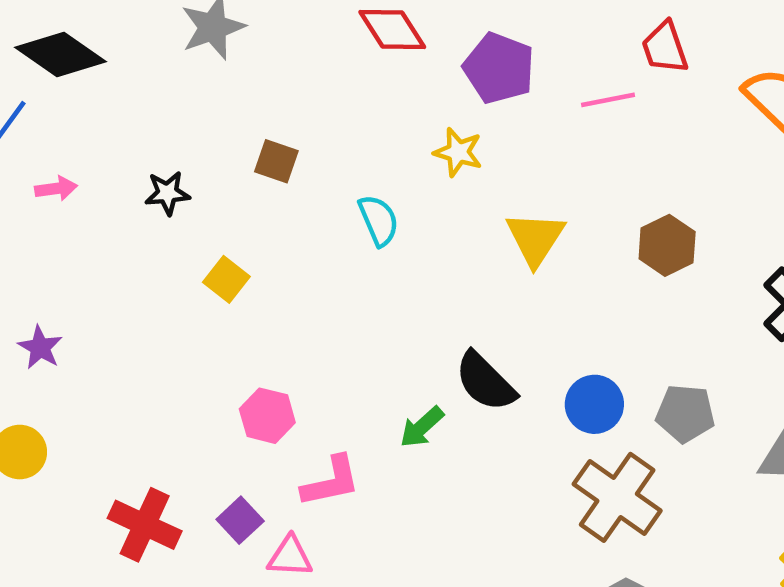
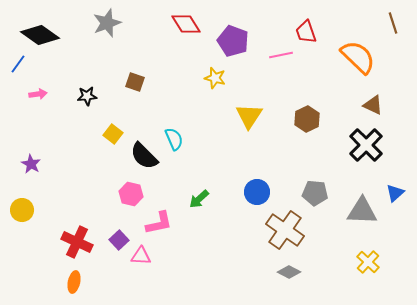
cyan semicircle: (379, 220) -> (174, 139), moved
black semicircle: (485, 382) -> (144, 156), moved
blue circle: (594, 404) -> (257, 192), moved

